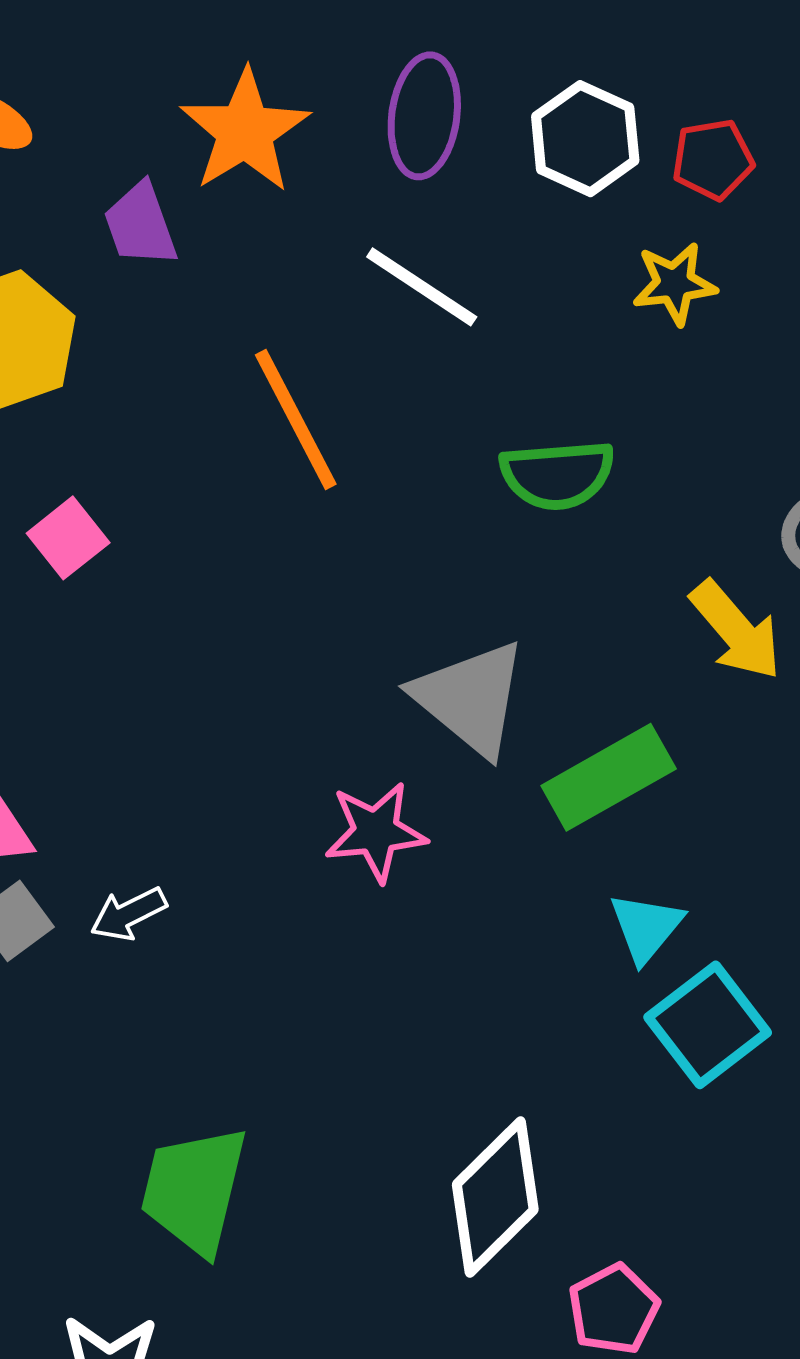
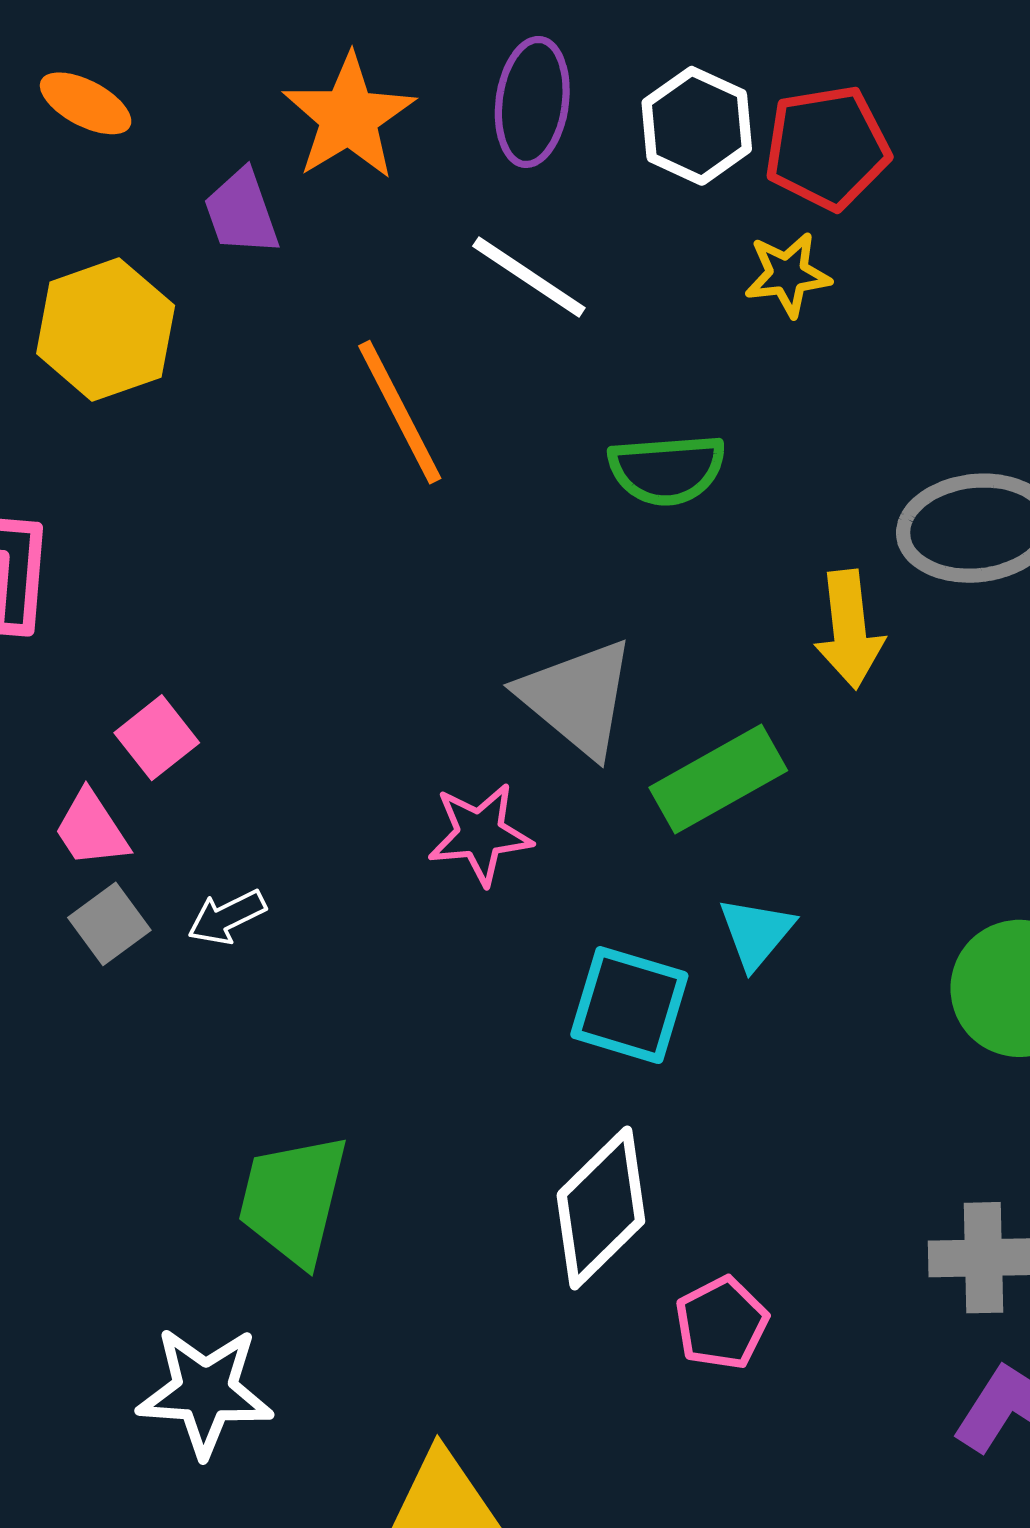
red pentagon: (713, 159) -> (827, 148), size x1.5
pink square: (68, 538) -> (157, 738), moved
yellow arrow: (736, 630) -> (849, 629), turned 34
cyan square: (708, 1025) -> (629, 1005), moved, turned -36

